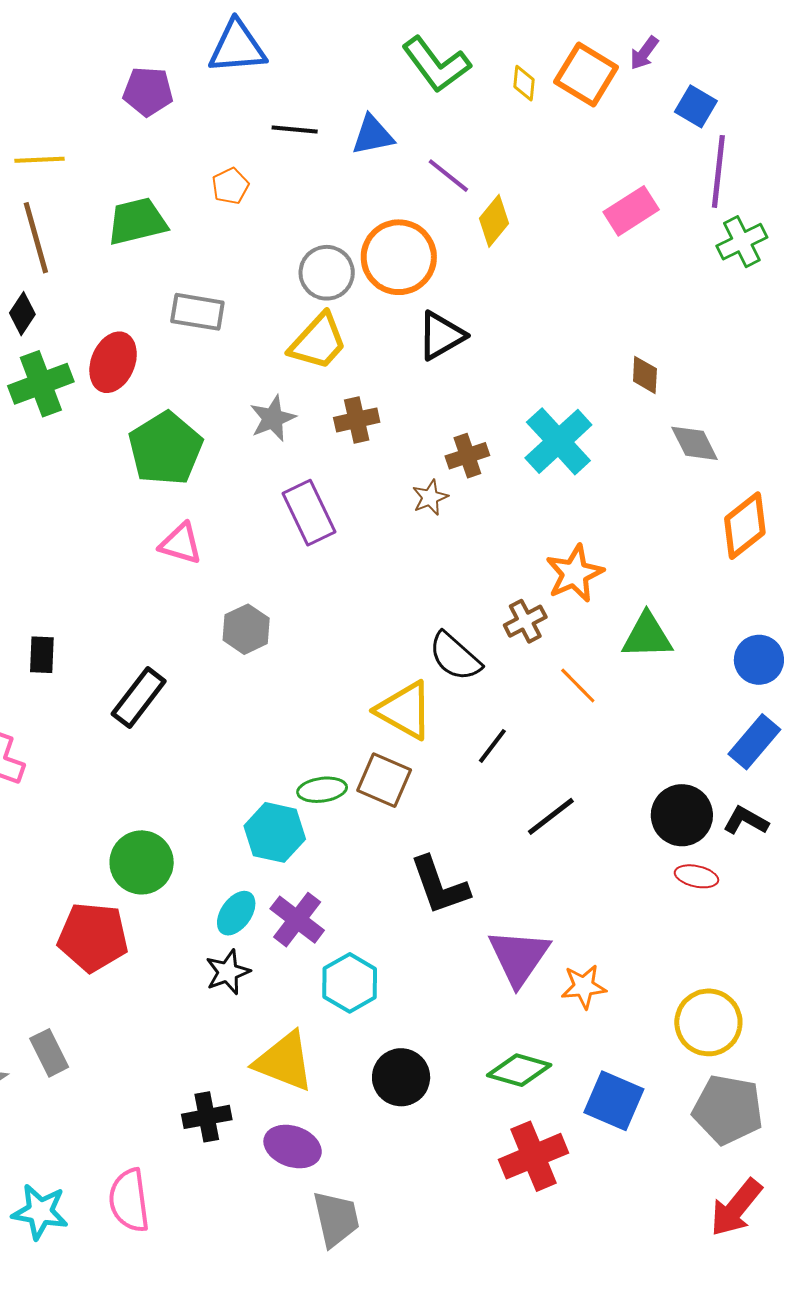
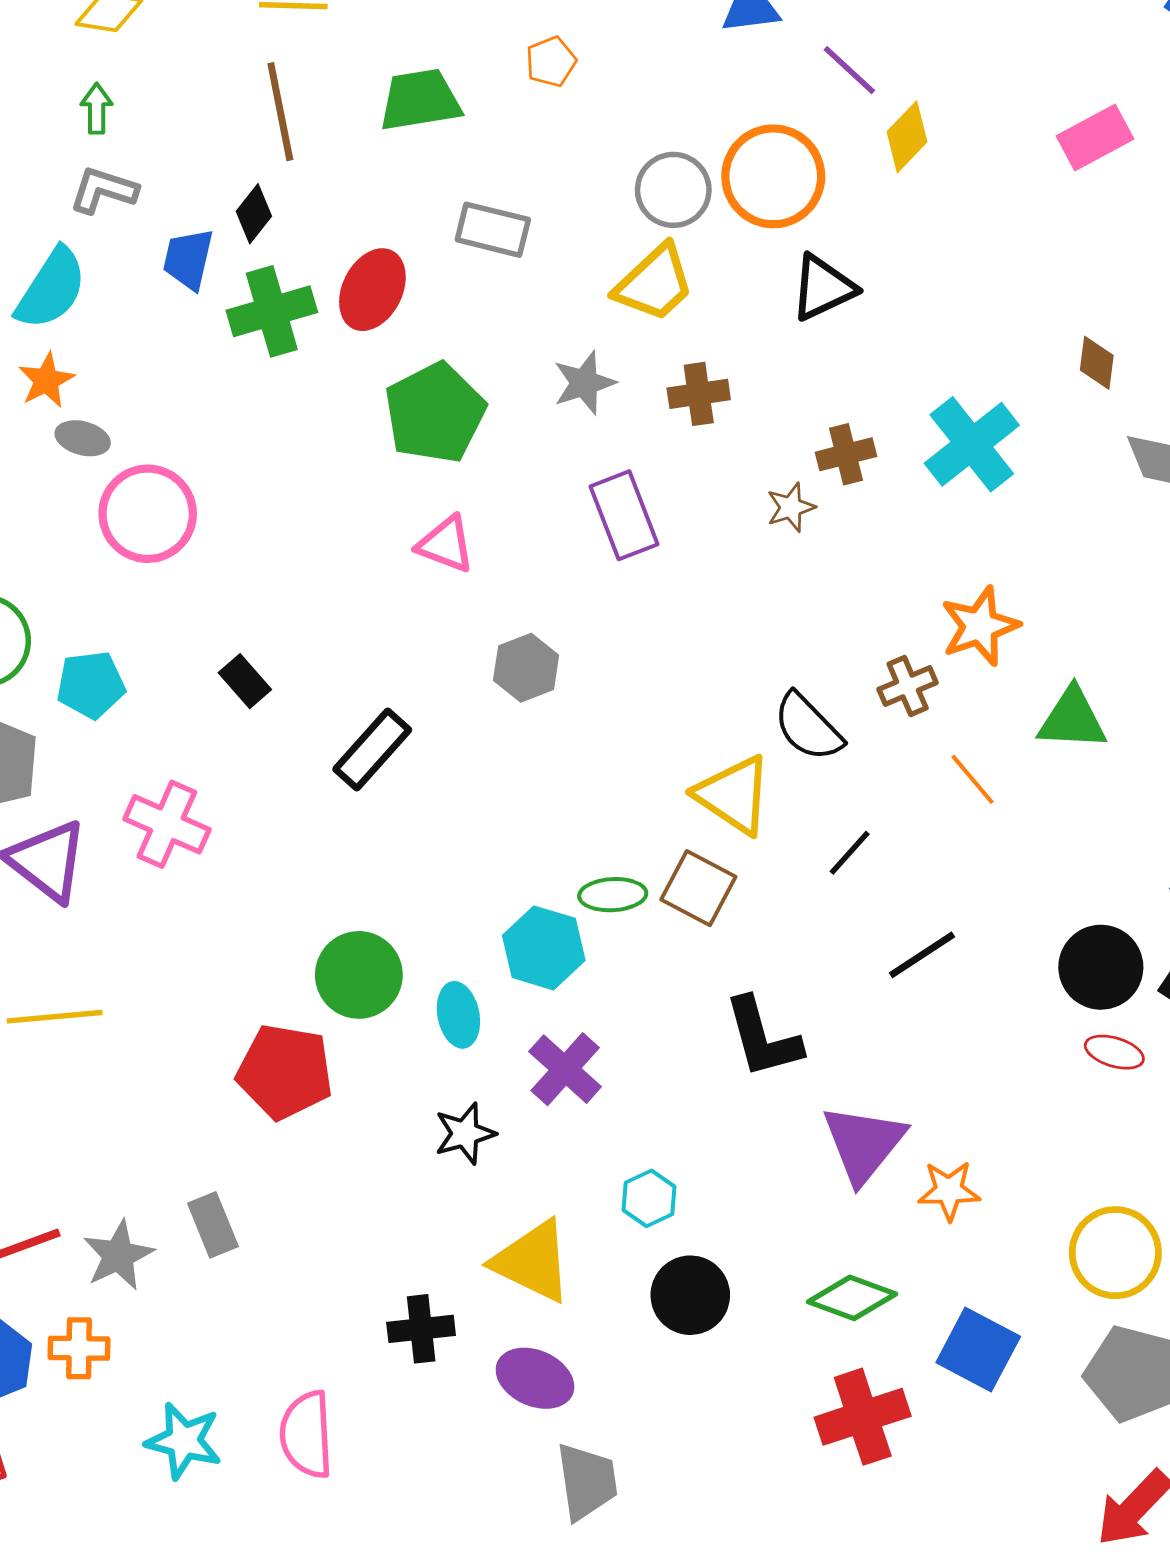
black rectangle: (42, 655) -> (245, 681), turned -48
cyan ellipse: (236, 913) -> (458, 1015), moved, turned -51
cyan hexagon: (350, 983) -> (649, 1198), moved, size x0.7

